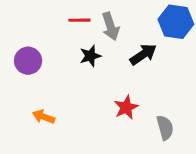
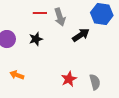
black star: (90, 56) -> (36, 39), moved
red star: (126, 107) -> (69, 79), moved

